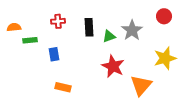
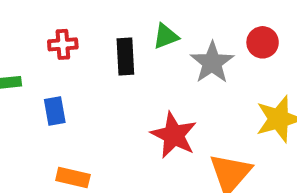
red circle: (164, 16) -> (263, 42), moved
green triangle: (109, 36) -> (166, 36), moved

